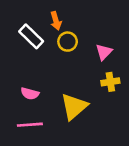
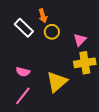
yellow cross: (110, 82) -> (85, 63), size x1.5
pink line: (30, 125) -> (23, 96), turned -48

